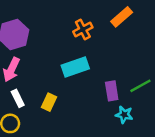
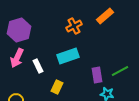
white rectangle: (18, 98) -> (38, 66), moved
yellow rectangle: (49, 102) -> (57, 87), moved

